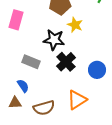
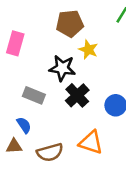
orange triangle: (77, 100) -> (91, 142), turned 50

